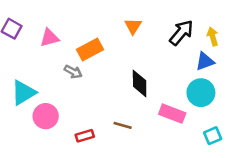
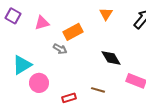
black diamond: (140, 84) -> (111, 58), turned -30

